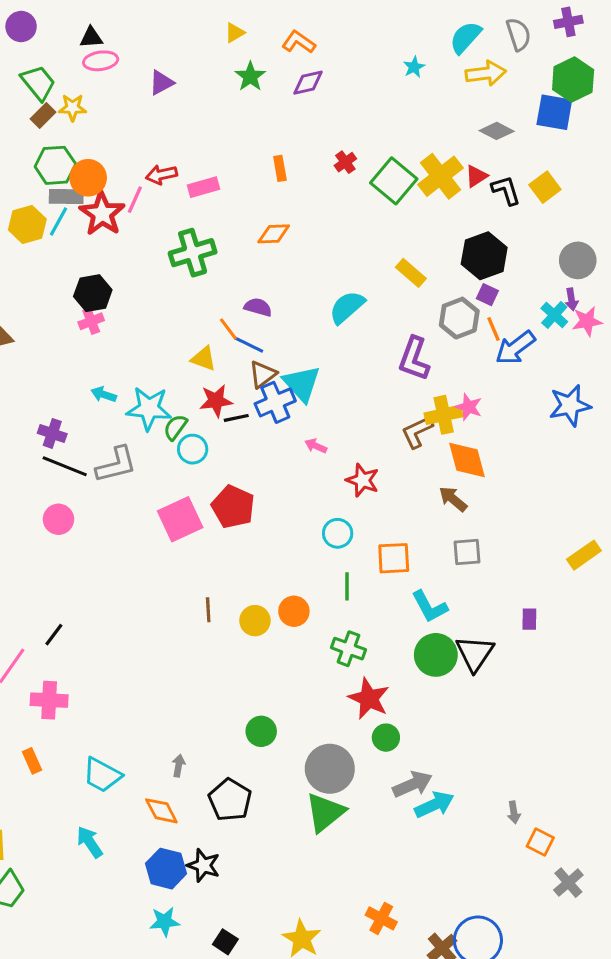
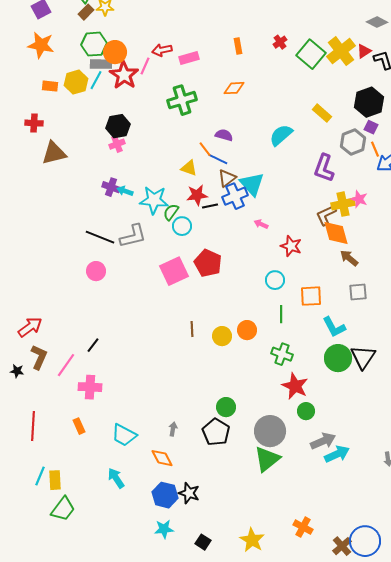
purple cross: (52, 433) -> (111, 187), moved
orange diamond: (467, 460) -> (336, 233), moved
black pentagon: (230, 800) -> (216, 432), moved

